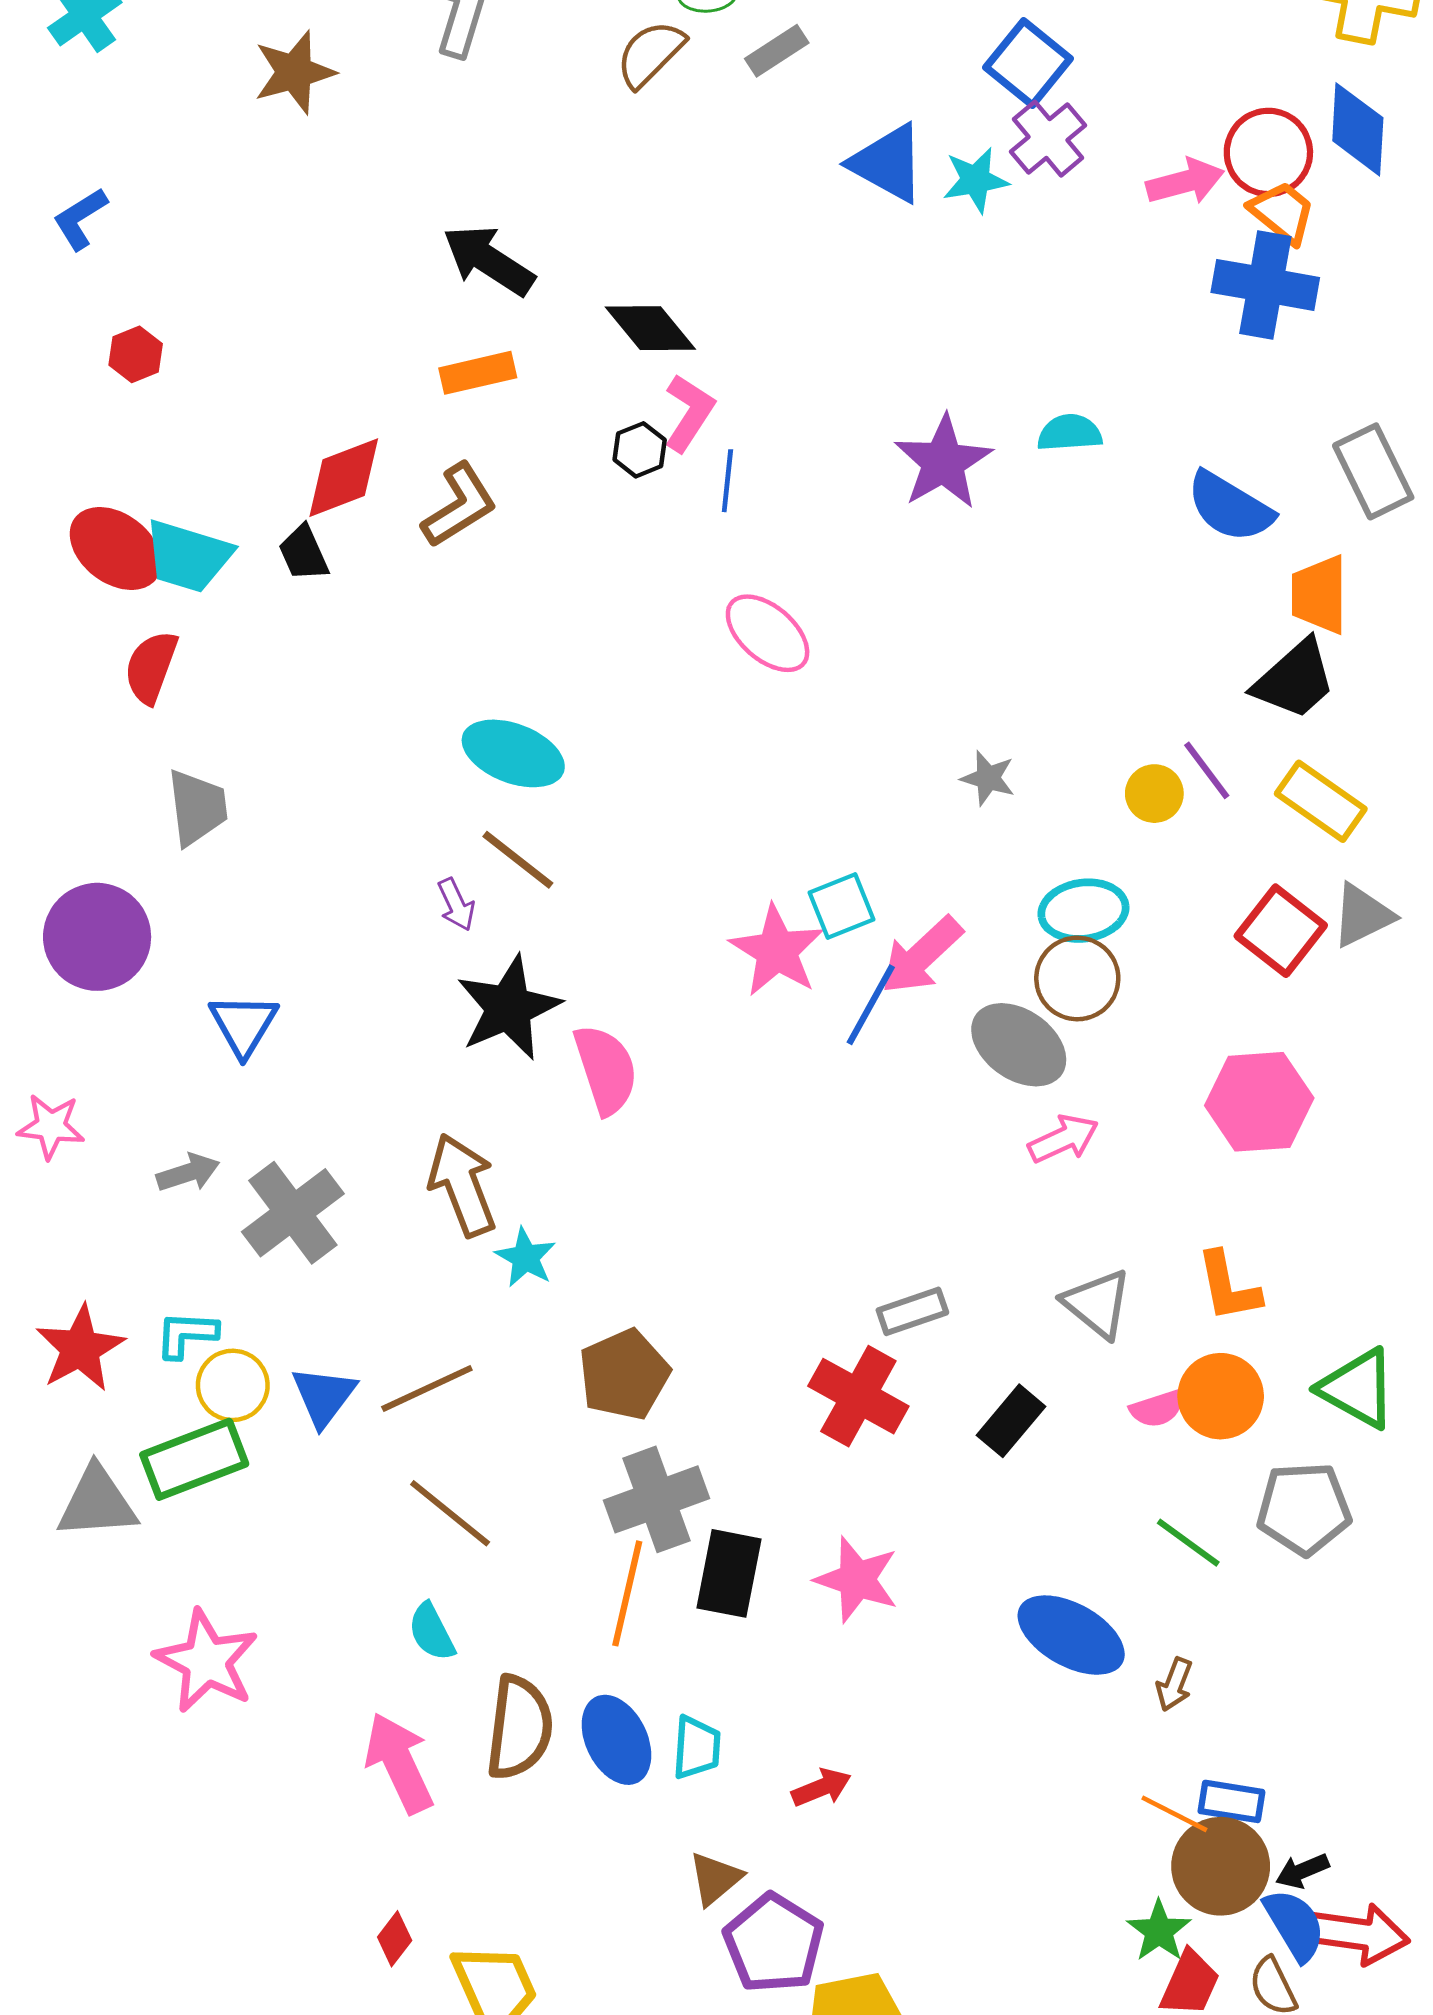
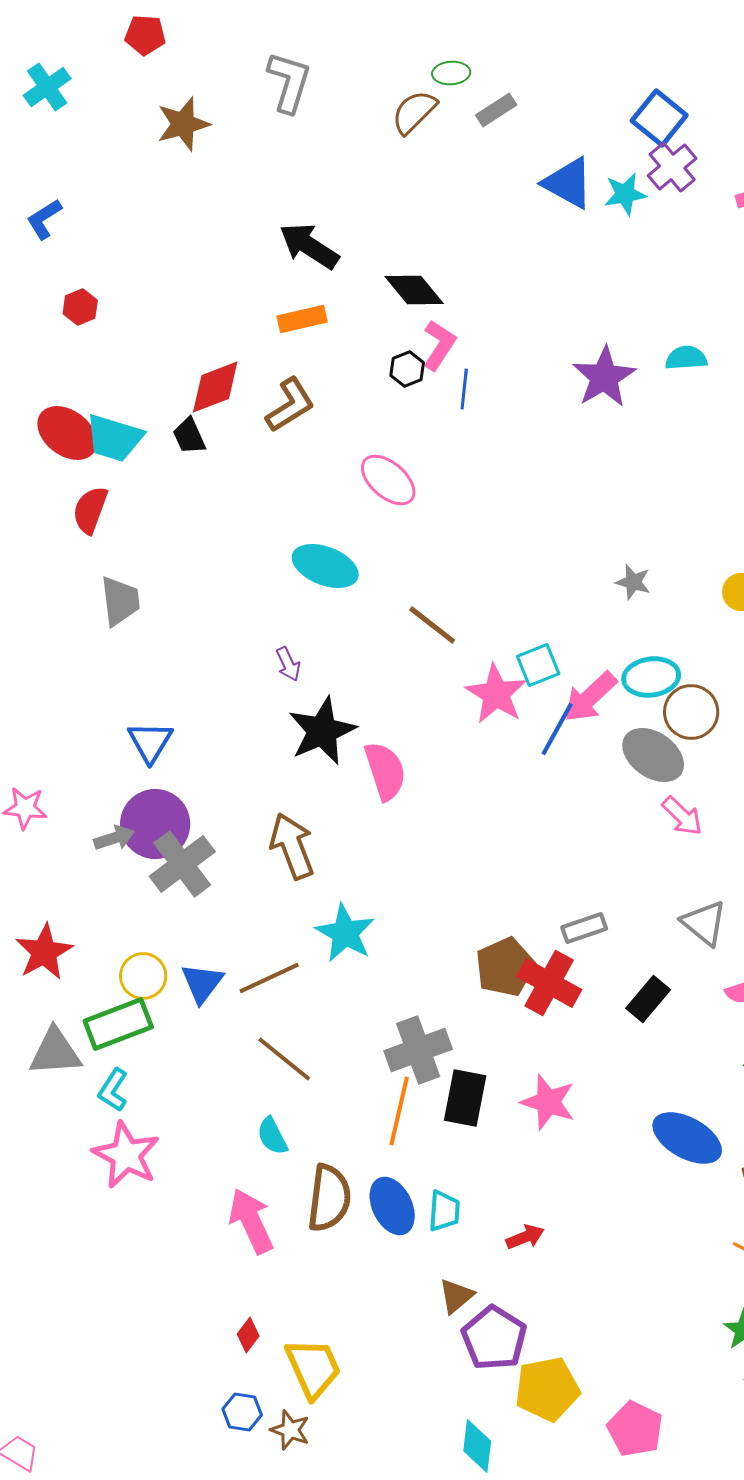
pink ellipse: (768, 633) -> (388, 480), moved
brown line: (518, 860) -> (432, 625), moved
cyan ellipse: (1083, 911) -> (651, 677), moved
purple circle: (97, 937) -> (155, 824), moved
pink arrow: (1063, 1139) -> (682, 816), turned 69
cyan star: (526, 1257) -> (345, 933), moved, size x1.5
cyan L-shape: (186, 1334) -> (113, 1090), moved, turned -60
brown pentagon: (624, 1375) -> (505, 967), moved

